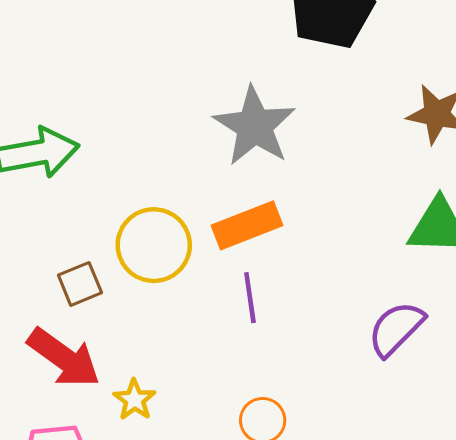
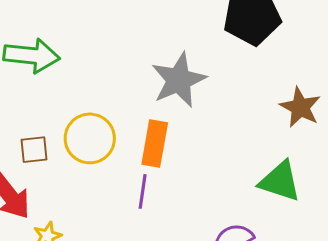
orange rectangle: (247, 225) -> (155, 144), turned -75

